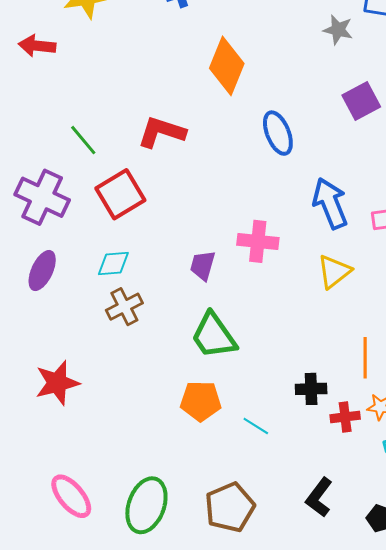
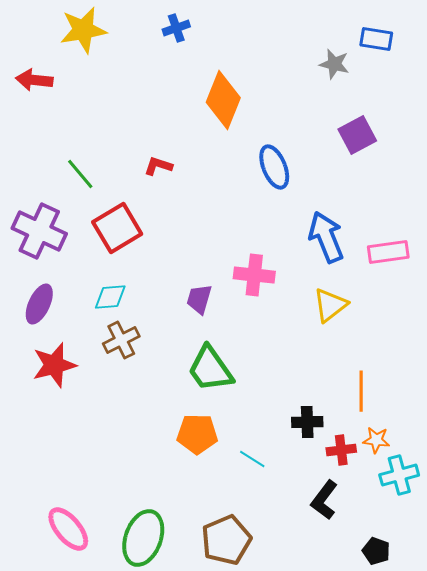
red L-shape: (162, 132) -> (158, 166), size x0.6
red star: (57, 383) -> (54, 365), moved
black L-shape: (319, 497) -> (324, 500), moved

